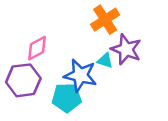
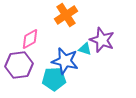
orange cross: (105, 20) -> (66, 15), moved

